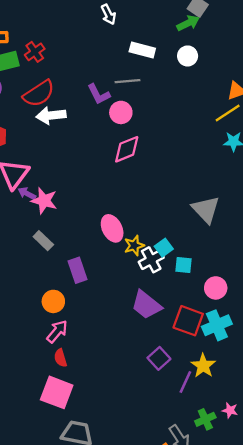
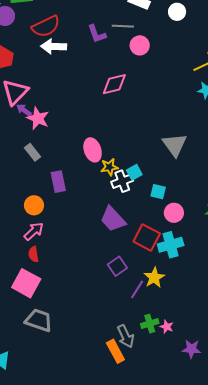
pink circle: (121, 112) -> (140, 45), moved
cyan square: (183, 265) -> (158, 192), moved
pink star: (230, 410) -> (167, 327), moved

